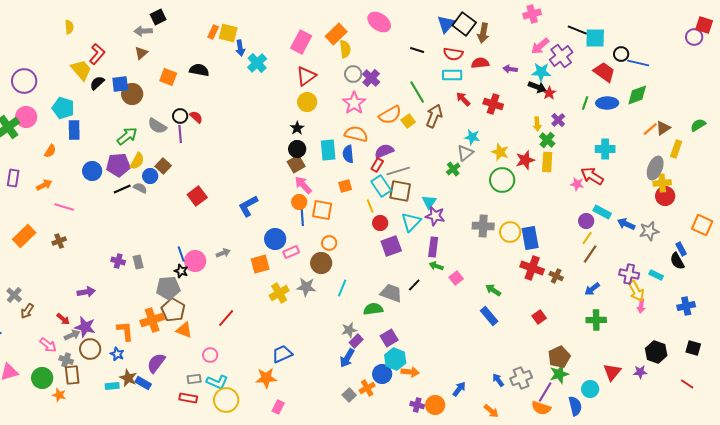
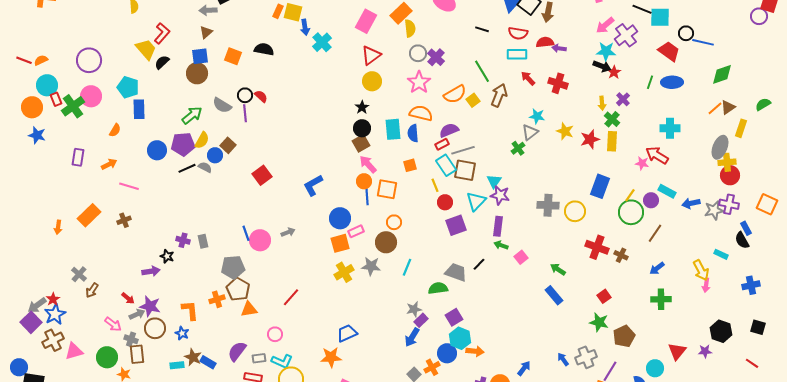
purple arrow: (510, 69) -> (559, 48), moved
blue square: (120, 84) -> (200, 56), moved
green diamond: (637, 95) -> (722, 74), moved
red rectangle: (377, 165) -> (442, 144), turned 32
green circle: (502, 180) -> (631, 212), moved
blue arrow: (626, 224) -> (691, 203), turned -36
blue rectangle: (530, 238) -> (600, 186), moved, turned 30
yellow line: (587, 238) -> (630, 195), moved
orange square: (260, 264) -> (340, 243), moved
black star: (181, 271) -> (167, 256), moved
purple cross: (629, 274) -> (729, 204), moved
orange cross: (152, 320) -> (217, 299), size x0.7
orange triangle: (184, 330) -> (249, 309), turned -30
purple semicircle: (156, 363) -> (237, 351), moved
green star: (559, 374) -> (599, 322), moved, turned 30

